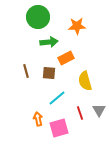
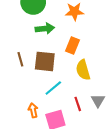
orange rectangle: (66, 58) -> (72, 46), moved, turned -42
brown square: (49, 73) -> (45, 61), size x1.5

